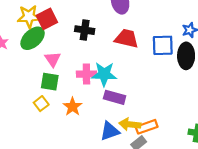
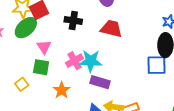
blue square: (163, 45) -> (156, 65), moved
pink cross: (86, 74) -> (75, 61), turned -30
yellow square: (41, 104) -> (22, 84), moved

